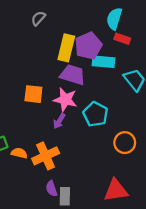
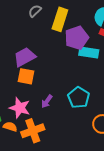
yellow rectangle: (66, 48) -> (60, 19), moved
purple trapezoid: (73, 75) -> (25, 57), moved, turned -50
pink star: (65, 100) -> (20, 108), moved

